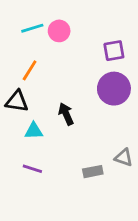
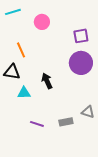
cyan line: (32, 28) -> (13, 12), moved
orange line: (30, 70) -> (21, 50), turned -56
purple line: (32, 169) -> (37, 124), moved

